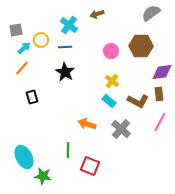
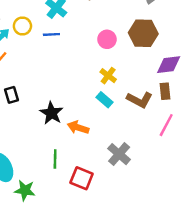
black star: (65, 72) -> (51, 113), moved
gray cross: (121, 129) -> (119, 154), moved

